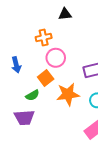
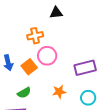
orange square: (46, 78) -> (29, 67), moved
orange star: (68, 94) -> (59, 92), size x0.6

